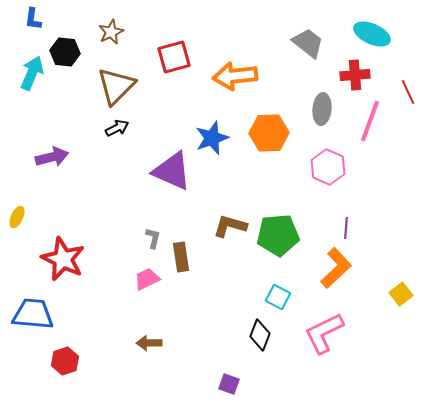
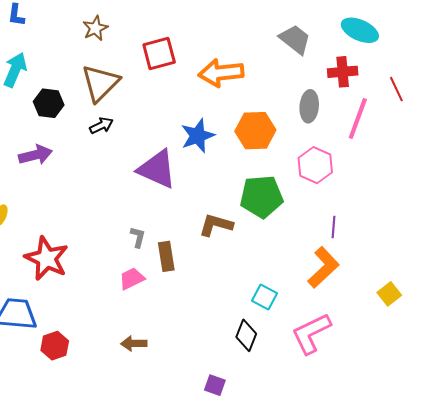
black hexagon: (65, 52) -> (49, 103), moved
green pentagon: (278, 235) -> (262, 197), moved
red hexagon: (65, 361) -> (55, 346), moved

